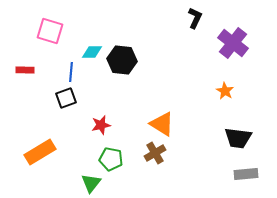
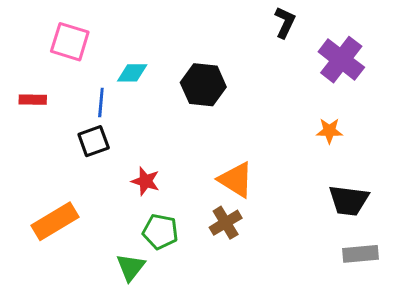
black hexagon: (122, 60) -> (203, 85), moved
orange star: (225, 91) -> (329, 131), turned -30
red star: (101, 125) -> (145, 181), turned 30

